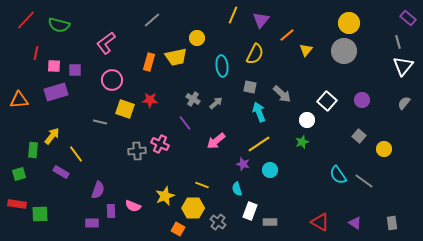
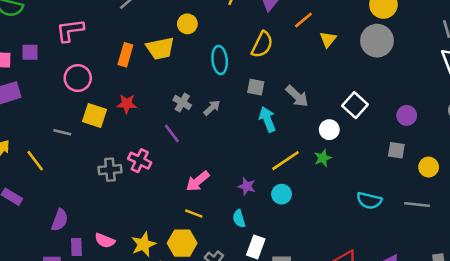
pink L-shape: (106, 43) -> (70, 30), turned 30
purple square: (75, 70) -> (30, 52), moved
purple circle: (362, 100) -> (407, 115), moved
gray square: (359, 136) -> (396, 150), turned -32
pink arrow: (216, 141) -> (198, 181), moved
yellow line: (259, 144) -> (285, 161), moved
yellow line: (76, 154) -> (35, 161), moved
cyan semicircle: (338, 175) -> (369, 201), turned -42
gray line: (364, 181) -> (417, 204), moved, turned -30
yellow star: (165, 196) -> (144, 244), moved

